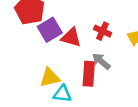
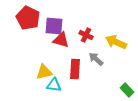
purple square: (50, 30) -> (54, 26), moved, turned 36
gray arrow: (101, 61) -> (96, 59), moved

